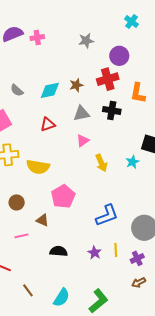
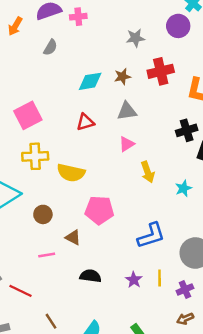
gray star: (86, 41) -> (135, 38), moved
purple circle: (119, 56) -> (178, 26), moved
gray semicircle: (17, 90) -> (50, 47), moved, turned -104
black cross: (112, 110) -> (187, 130), moved, turned -30
cyan star: (132, 162) -> (183, 188), moved
pink pentagon: (63, 196) -> (99, 210), turned 30

